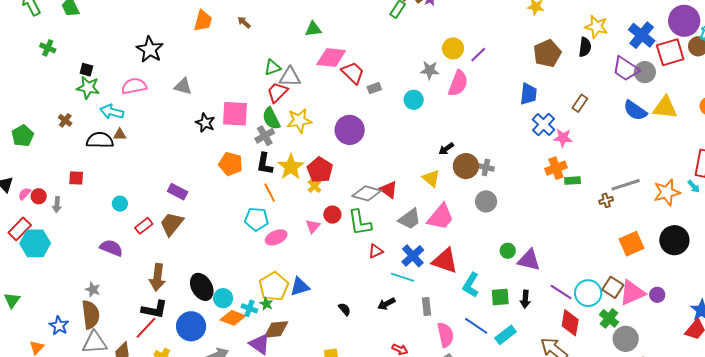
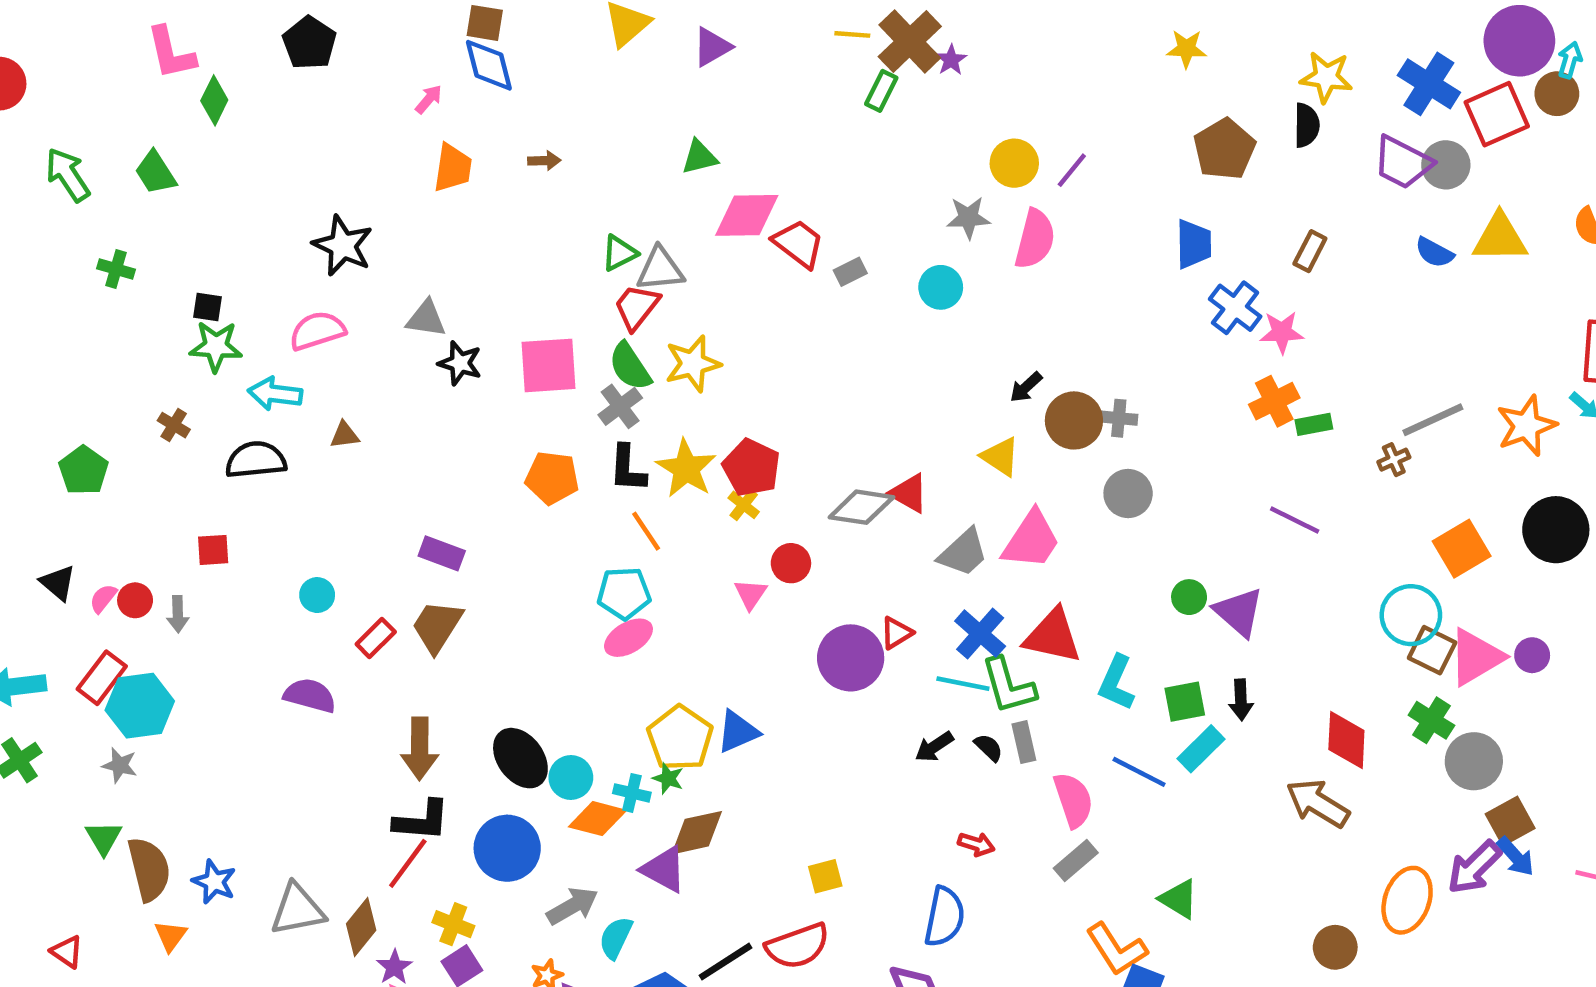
brown arrow: (244, 22) -> (544, 161), turned 144
blue semicircle: (635, 110) -> (1434, 252), size x0.7
black star: (205, 123) -> (460, 363), moved
purple circle: (350, 130) -> (851, 658), moved
brown triangle: (120, 135) -> (345, 435), moved
green L-shape: (360, 223) -> (1008, 686), moved
pink ellipse: (276, 237) -> (628, 638), moved
purple triangle: (529, 260) -> (1239, 612), turned 35
gray star: (93, 290) -> (120, 765), moved
purple line: (561, 292) -> (1295, 520), moved
cyan circle: (588, 293) -> (1411, 615), moved
black semicircle: (345, 309) -> (989, 747), moved
brown semicircle: (91, 315) -> (149, 869), moved
cyan rectangle: (505, 335) -> (1201, 749), moved

